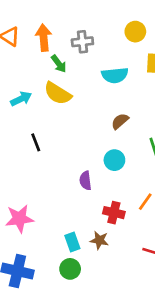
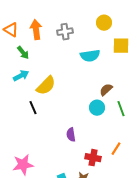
green arrow: (59, 64) -> (23, 53), moved
yellow semicircle: (58, 93) -> (46, 86), moved, turned -75
brown semicircle: (120, 121) -> (106, 90), moved
cyan circle: (114, 160) -> (97, 108), moved

